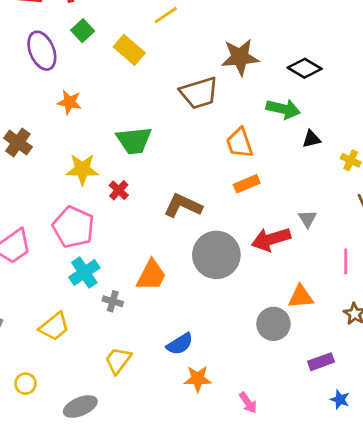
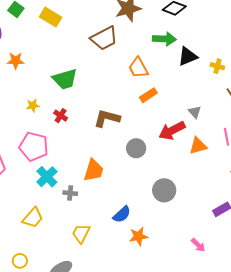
black triangle: (311, 139) -> (188, 56), size x1.5
yellow star: (82, 169) -> (33, 106), size x0.6
gray circle: (216, 255) -> (136, 148), size x0.6
orange triangle: (301, 297) -> (198, 146), moved
gray circle: (273, 324) -> (164, 190), moved
pink arrow: (248, 403) -> (198, 245), moved

